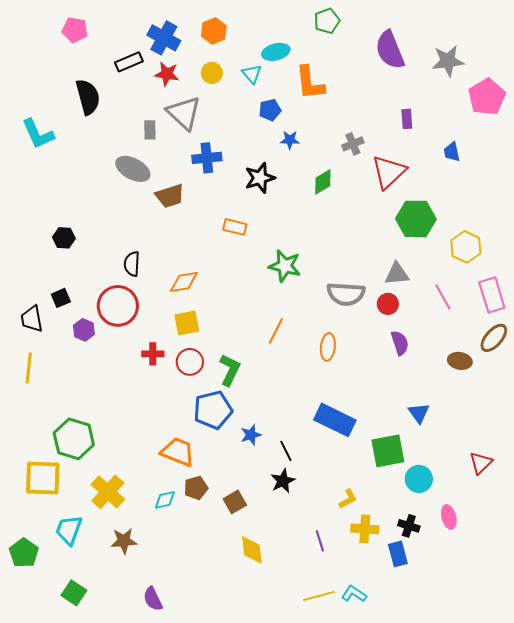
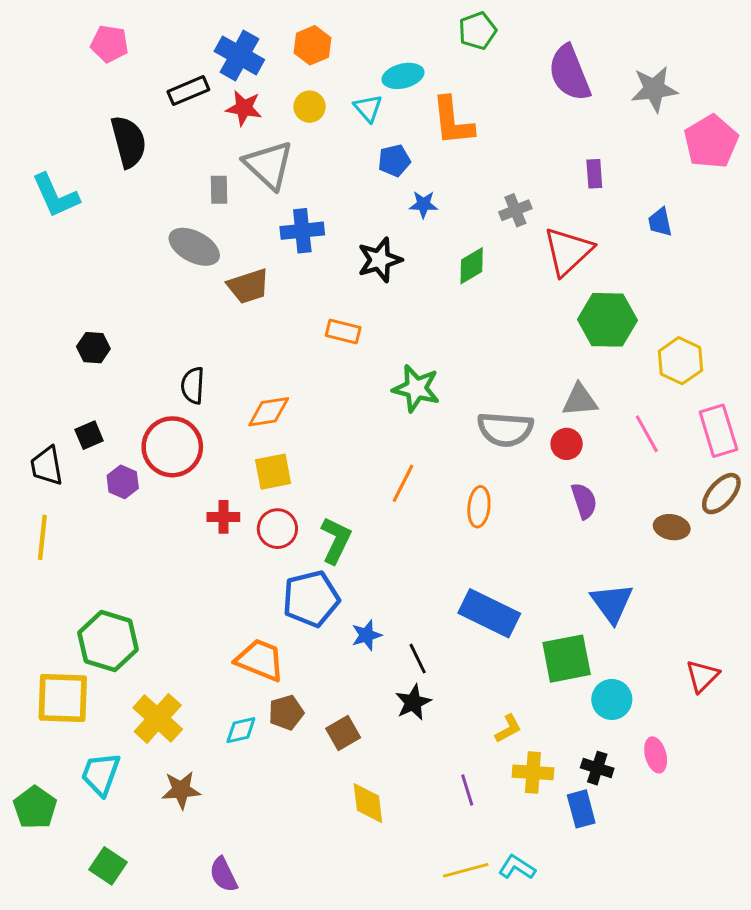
blue triangle: (419, 413) -> (612, 603), size x1.4

